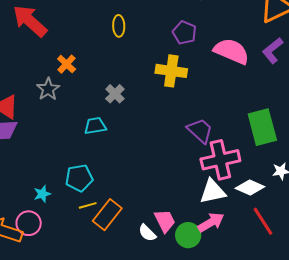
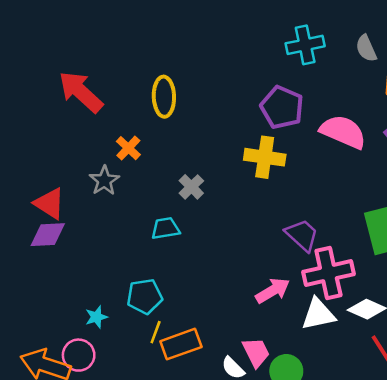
yellow ellipse: (119, 26) -> (164, 97), moved, size x1.4
purple pentagon: (184, 33) -> (282, 107), size x1.4
yellow line: (88, 205) -> (156, 332), turned -54
orange rectangle: (107, 215) -> (181, 344), turned 32
pink arrow: (211, 222) -> (273, 291), moved

